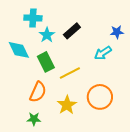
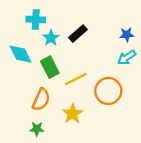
cyan arrow: (103, 53) -> (127, 57), moved
orange circle: (100, 97) -> (108, 91), moved

